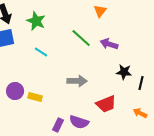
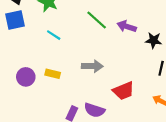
black star: (124, 72) -> (154, 40), moved
yellow rectangle: (35, 97) -> (53, 74), moved

